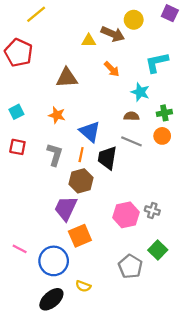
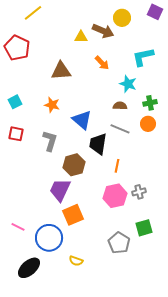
orange line: (81, 155) -> (117, 166), moved
gray cross: (152, 211) -> (139, 192), turned -32
green square: (158, 250) -> (144, 228), turned 30
black ellipse: (51, 299) -> (29, 268), moved

